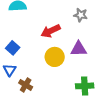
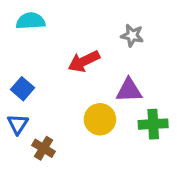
yellow circle: (55, 57) -> (100, 119), moved
green cross: (85, 86) -> (153, 124), moved

